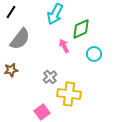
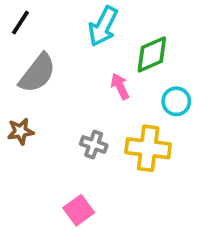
gray cross: (50, 77) -> (94, 145), turned -32
yellow cross: (69, 94) -> (148, 148), moved

